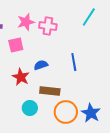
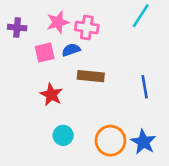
blue line: (74, 62) -> (145, 87), moved
blue semicircle: (41, 65) -> (71, 50), moved
brown rectangle: (50, 91) -> (91, 76), moved

